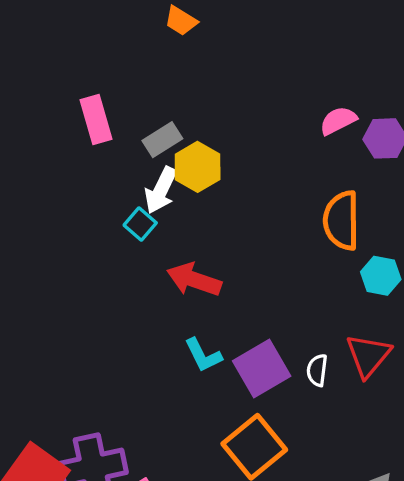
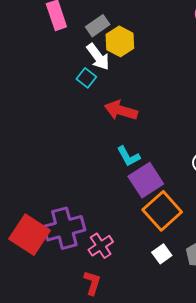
white arrow: (161, 190) -> (98, 57), turned -60
purple square: (262, 368) -> (146, 180), moved

